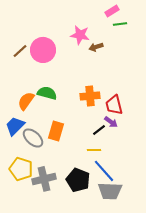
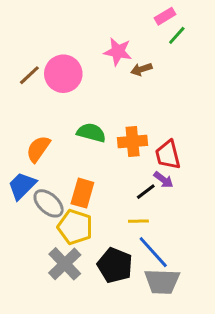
green line: (120, 24) -> (177, 35), turned -40
green semicircle: (47, 93) -> (91, 133), moved
yellow pentagon: (21, 169) -> (75, 227), moved
gray cross: (44, 179) -> (65, 264), turned -30

